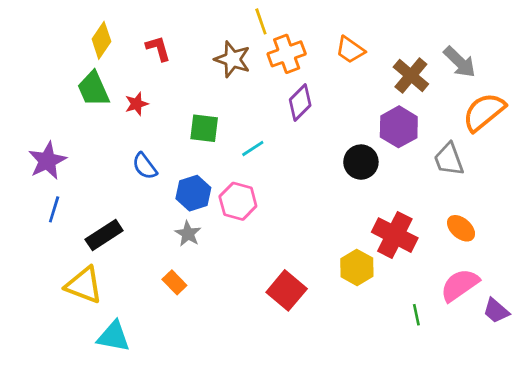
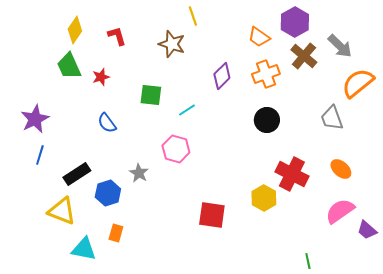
orange cross: (287, 54) -> (266, 74), moved
purple hexagon: (399, 127) -> (295, 22), moved
blue hexagon: (193, 193) -> (108, 193), moved
orange rectangle: (174, 282) -> (116, 233), moved, turned 60
red square: (287, 290) -> (212, 215), turned -32
green line: (416, 315) -> (308, 261), moved

